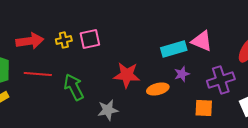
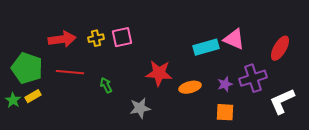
purple star: (182, 74) -> (225, 84), moved
green arrow: (74, 87) -> (106, 85), size x0.6
orange square: (204, 108) -> (225, 112), moved

